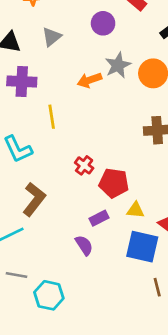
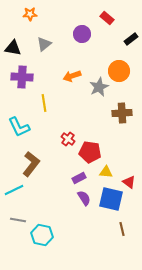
gray star: (118, 65) -> (99, 87), moved
purple semicircle: (84, 245) -> (84, 198), moved

